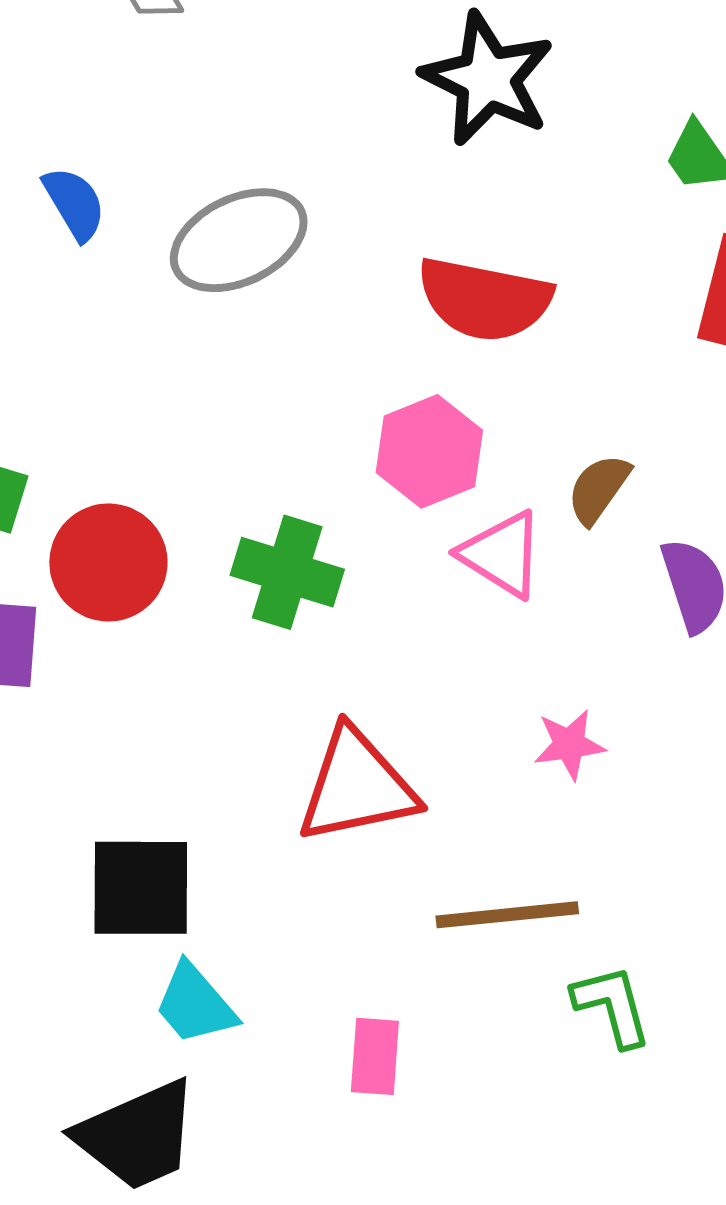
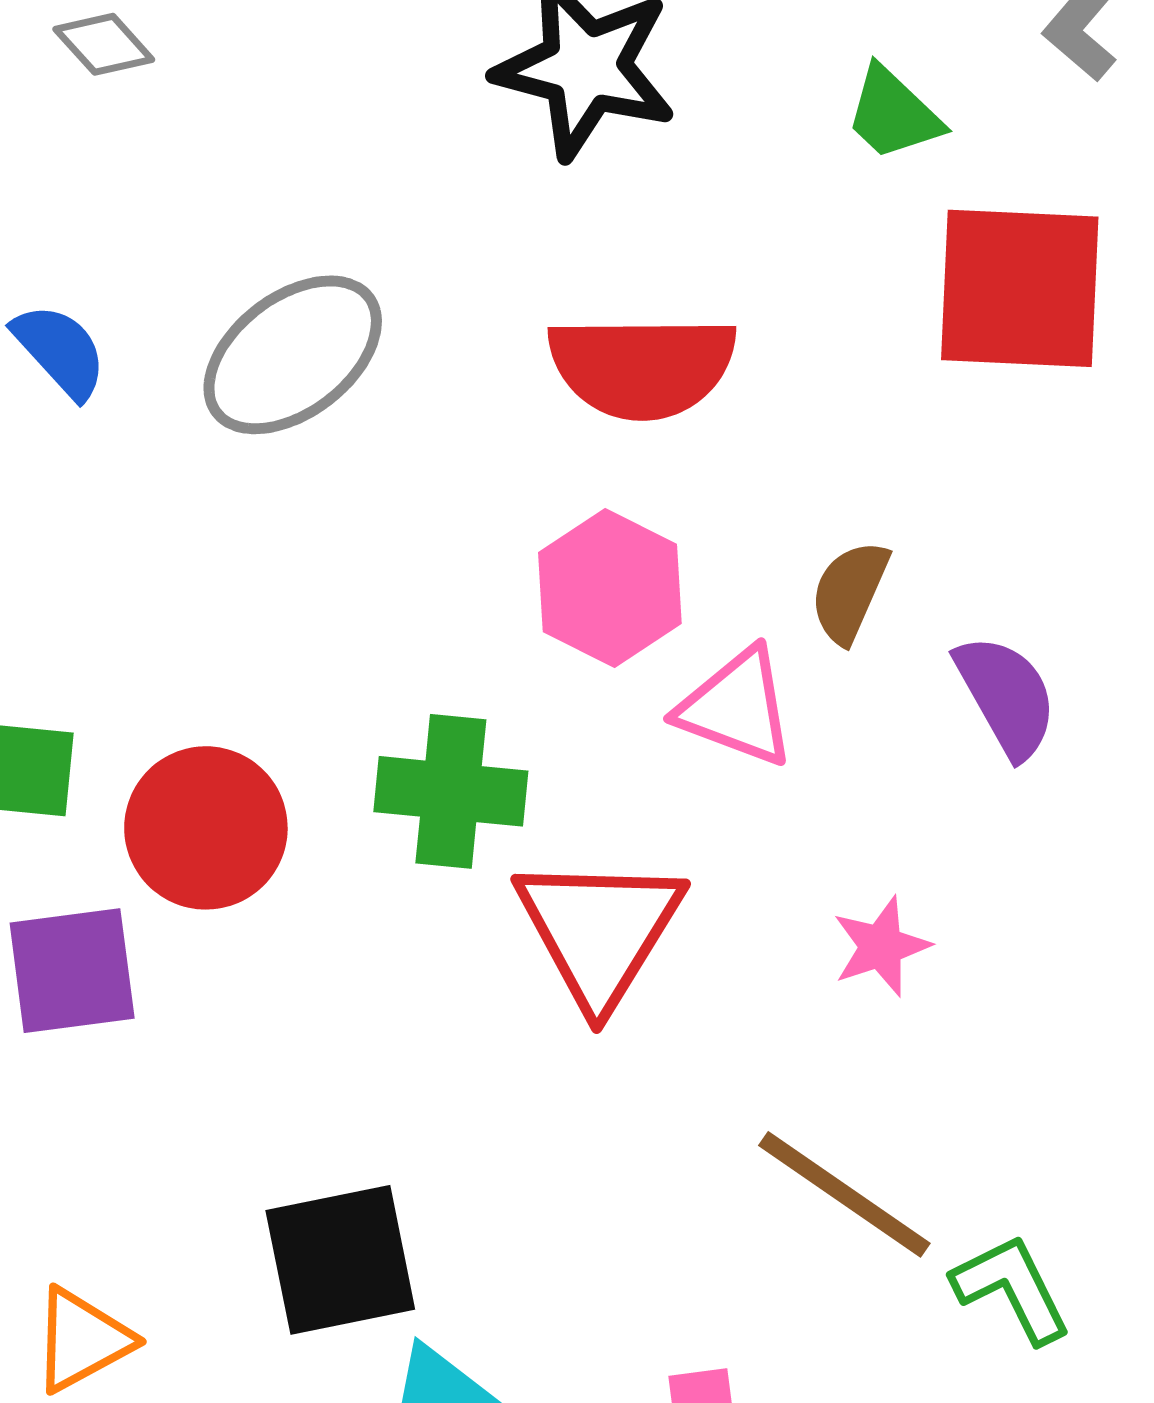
red triangle: (357, 786) -> (599, 931), moved, turned -35
brown line: (507, 915) -> (844, 1194), turned 52

